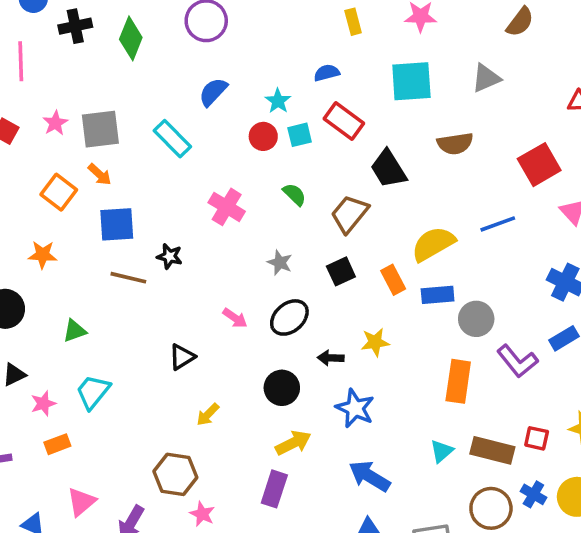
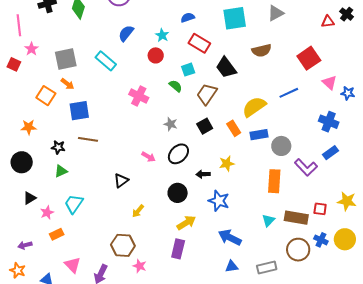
pink star: (55, 123) -> (31, 49), moved
cyan square: (300, 135) -> (188, 70), moved
orange star: (43, 255) -> (29, 127), moved
black star: (169, 256) -> (58, 147), moved
pink triangle: (81, 502) -> (72, 265), turned -30

